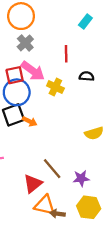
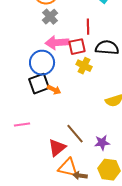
pink arrow: (33, 71) -> (57, 43), turned 140
red square: (15, 75) -> (77, 47), moved
black semicircle: (87, 76) -> (107, 48), size x1.6
yellow cross: (55, 87) -> (84, 66), moved

